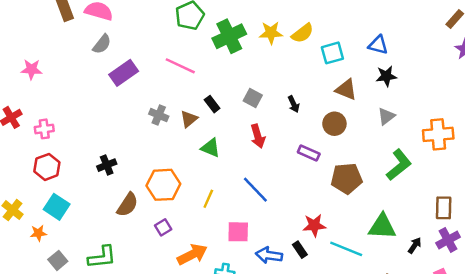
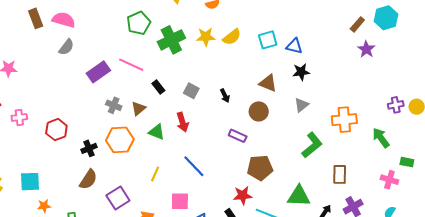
cyan square: (332, 53) -> (268, 40), moved
purple rectangle: (124, 73) -> (98, 72), moved
black rectangle: (212, 104) -> (158, 87), moved
red arrow: (258, 136) -> (183, 122), moved
black cross: (107, 165) -> (89, 148), moved
red hexagon: (47, 167) -> (56, 130), moved
brown pentagon: (347, 178) -> (260, 168), moved
orange hexagon: (163, 185) -> (120, 140), moved
cyan square: (57, 207) -> (30, 182), turned -35
brown rectangle: (444, 208) -> (340, 174), moved
purple square: (163, 227) -> (118, 198), size x1.6
orange star: (38, 233) -> (44, 206), moved

